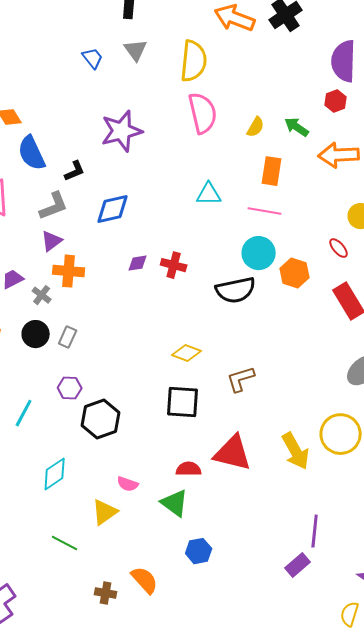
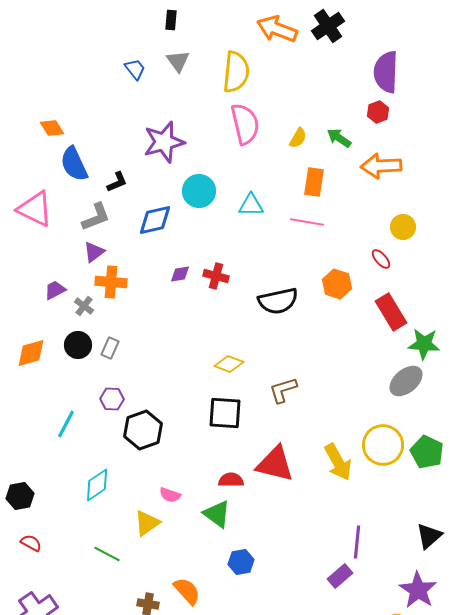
cyan circle: (259, 253) -> (199, 191), moved

